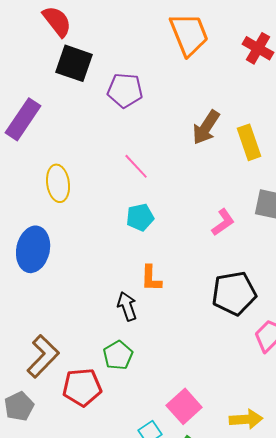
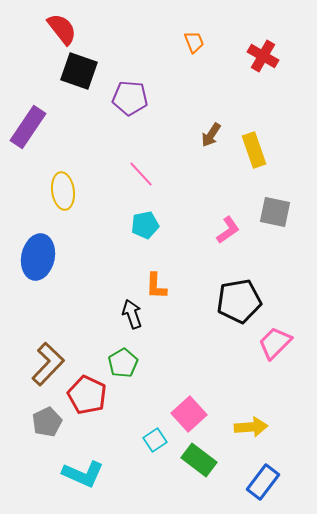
orange trapezoid: (189, 34) -> (194, 42), size x0.5
brown arrow: (206, 127) -> (211, 135), size x0.7
red pentagon: (82, 387) -> (87, 395), turned 30
gray pentagon: (19, 406) -> (47, 422), moved

